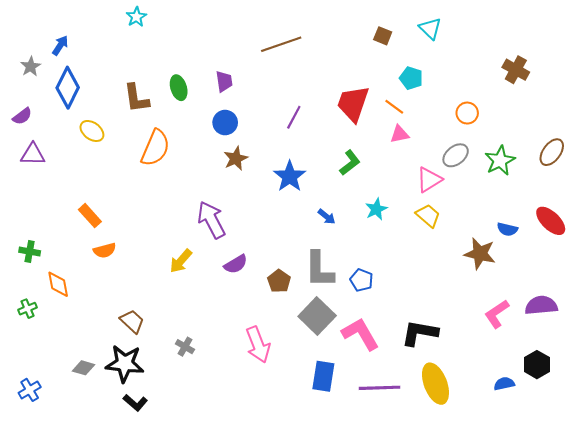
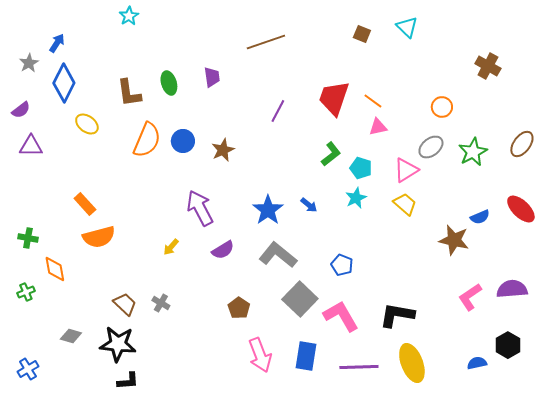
cyan pentagon: (411, 78) -> (361, 168), moved
blue circle: (225, 123) -> (183, 141), moved
blue star: (290, 176) -> (268, 210), moved
blue semicircle: (507, 229) -> (480, 217), turned -36
orange semicircle: (105, 250) -> (99, 237), size x1.5
yellow arrow: (181, 261) -> (171, 247), size x0.7
gray L-shape: (319, 269) -> (278, 255), moved, turned 129
brown pentagon: (279, 281) -> (239, 308), moved
pink arrow: (258, 345) -> (260, 355), moved
gray cross: (185, 347) -> (161, 303), moved
gray diamond: (84, 368) -> (71, 336), moved
black L-shape: (135, 403) -> (128, 381), turned -45

